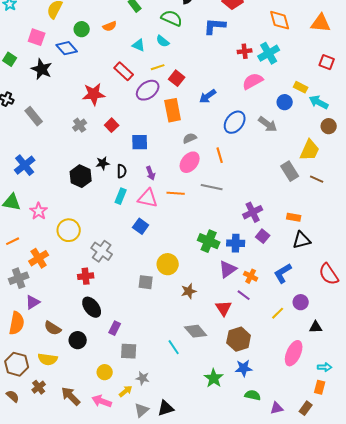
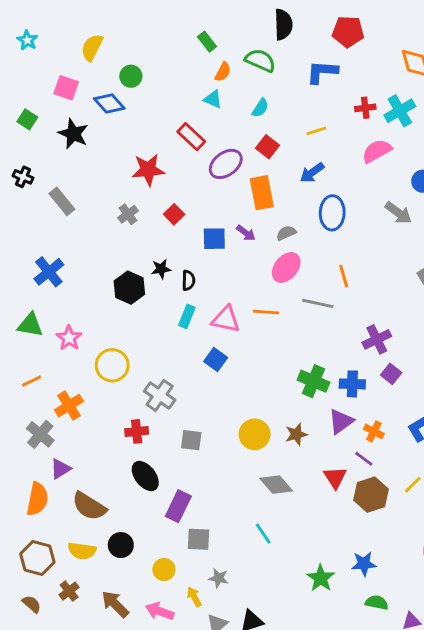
orange semicircle: (110, 26) -> (223, 72), moved, turned -40
cyan semicircle: (163, 41) -> (260, 108), moved, turned -96
yellow line: (158, 67) -> (316, 131), moved
blue ellipse: (235, 122) -> (332, 213), moved, turned -35
orange line: (220, 155) -> (344, 276), moved
purple arrow: (151, 173) -> (246, 233), moved, turned -32
yellow circle: (168, 264) -> (255, 434), moved
gray cross: (19, 278) -> (40, 434), turned -30
gray square: (146, 282) -> (191, 440), moved
brown star: (189, 291) -> (296, 434), moved
brown semicircle: (53, 328) -> (89, 506), size x1.4
purple rectangle: (115, 328) -> (178, 506), size x1.5
gray diamond: (196, 331) -> (276, 485), moved
brown hexagon: (239, 339) -> (371, 495), moved
black circle: (78, 340) -> (121, 545), moved
yellow arrow: (126, 391) -> (194, 597), turned -80

